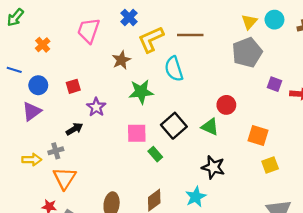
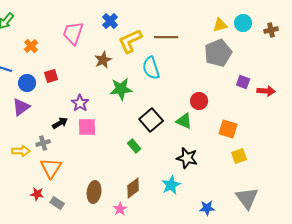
yellow triangle: (249, 22) -> (220, 25), turned 35
red square: (73, 86) -> (51, 76), moved
pink square: (137, 133) -> (87, 127), moved

